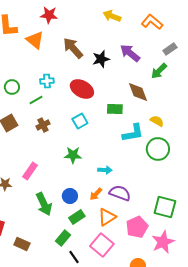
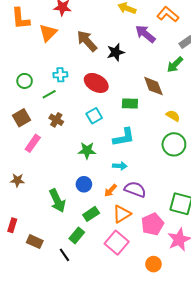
orange triangle: (35, 40) -> (48, 33), turned 36
purple arrow: (130, 53) -> (145, 34), moved
brown cross: (43, 125) -> (56, 120), turned -32
cyan L-shape: (133, 133) -> (124, 137), moved
pink rectangle: (30, 171) -> (33, 143), moved
blue circle: (70, 196) -> (84, 184), moved
black line: (74, 257) -> (64, 255), moved

